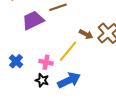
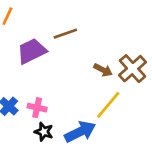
yellow line: (68, 51) -> (108, 105), moved
pink cross: (46, 62) -> (37, 108), moved

